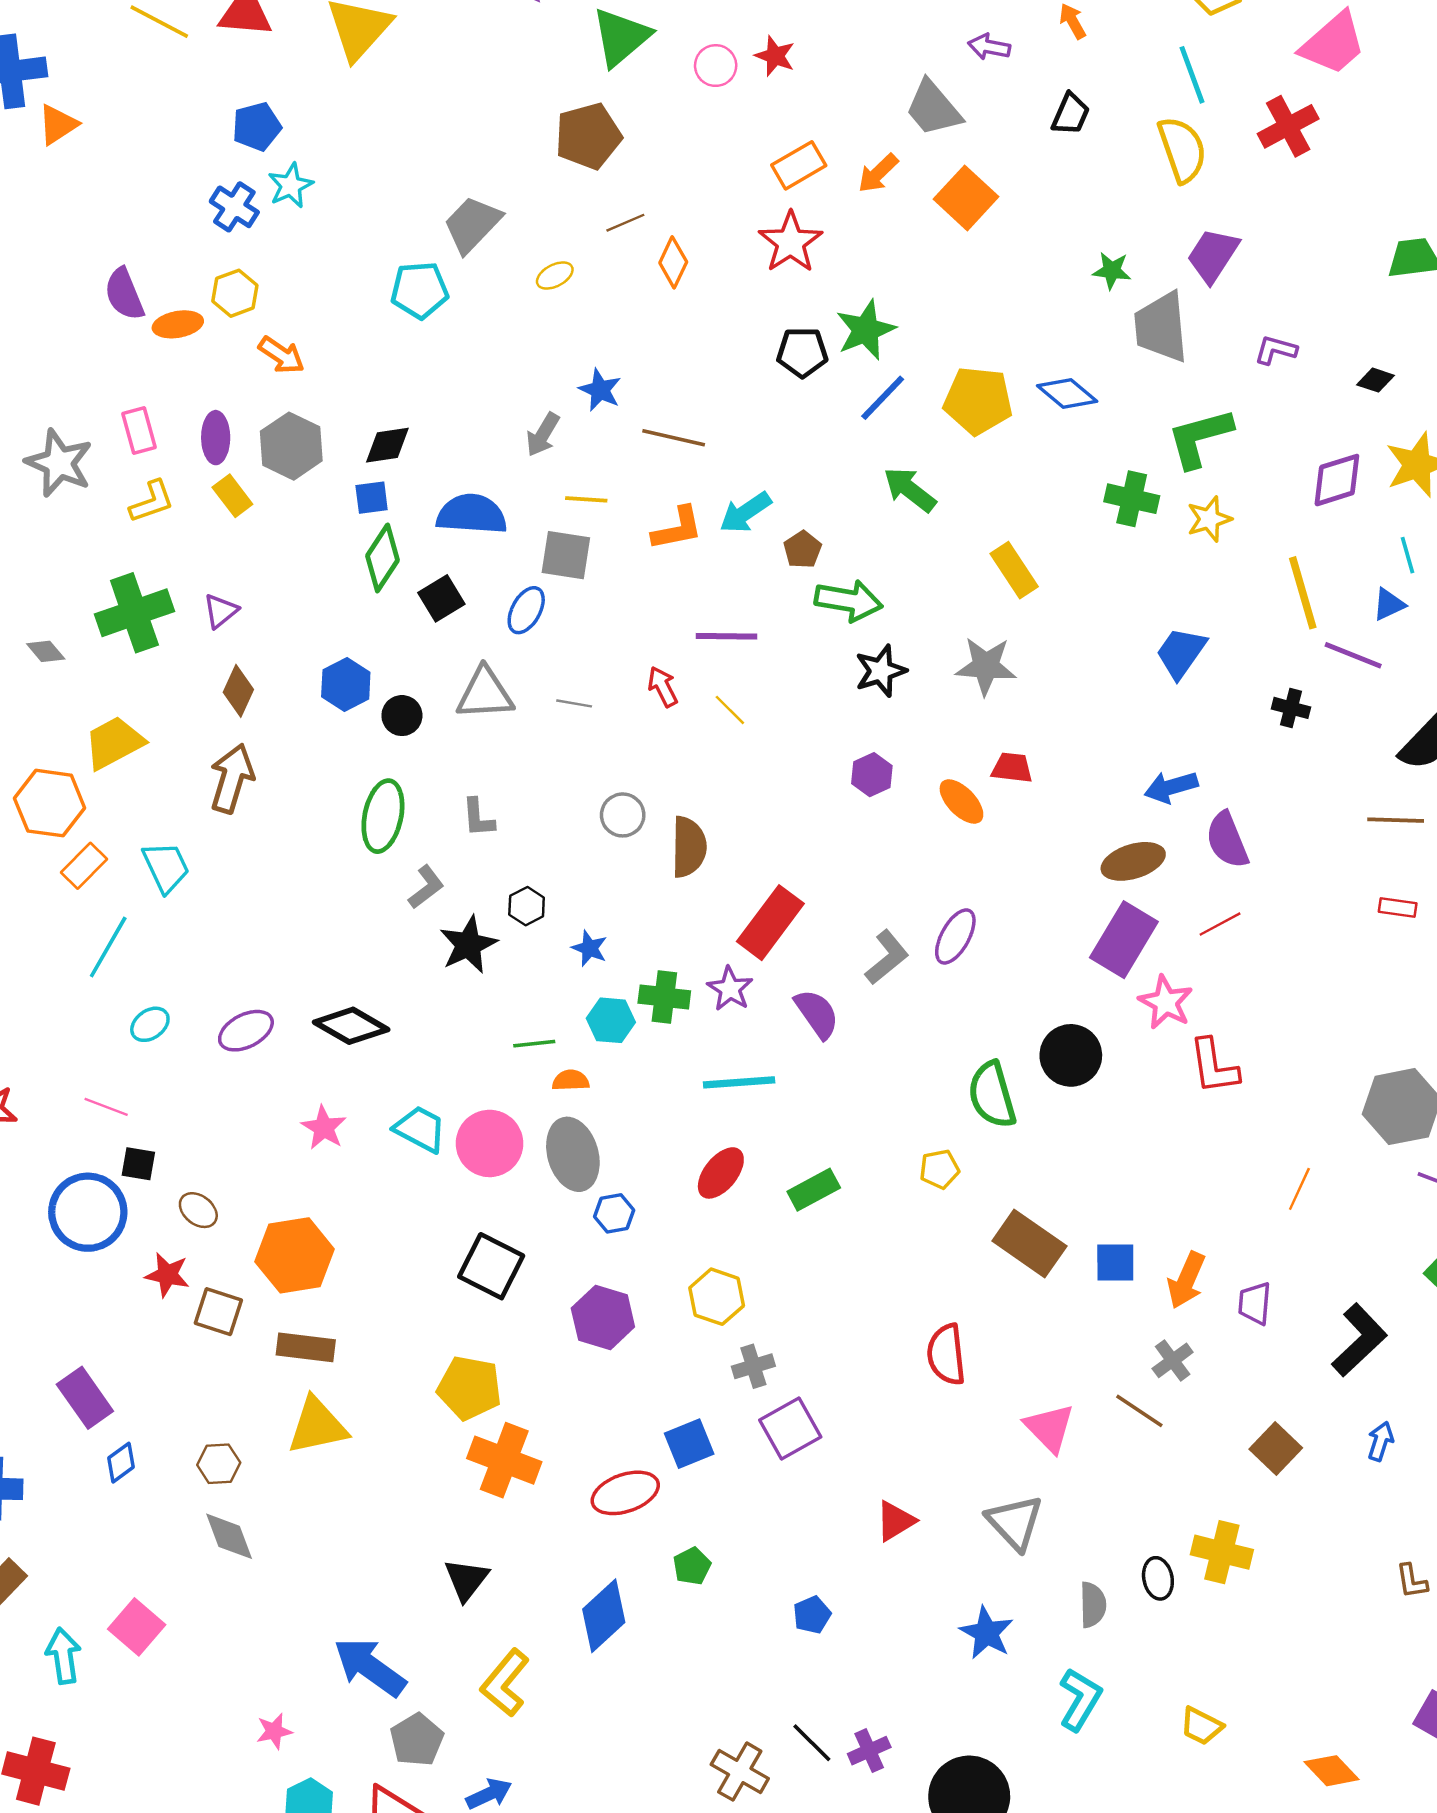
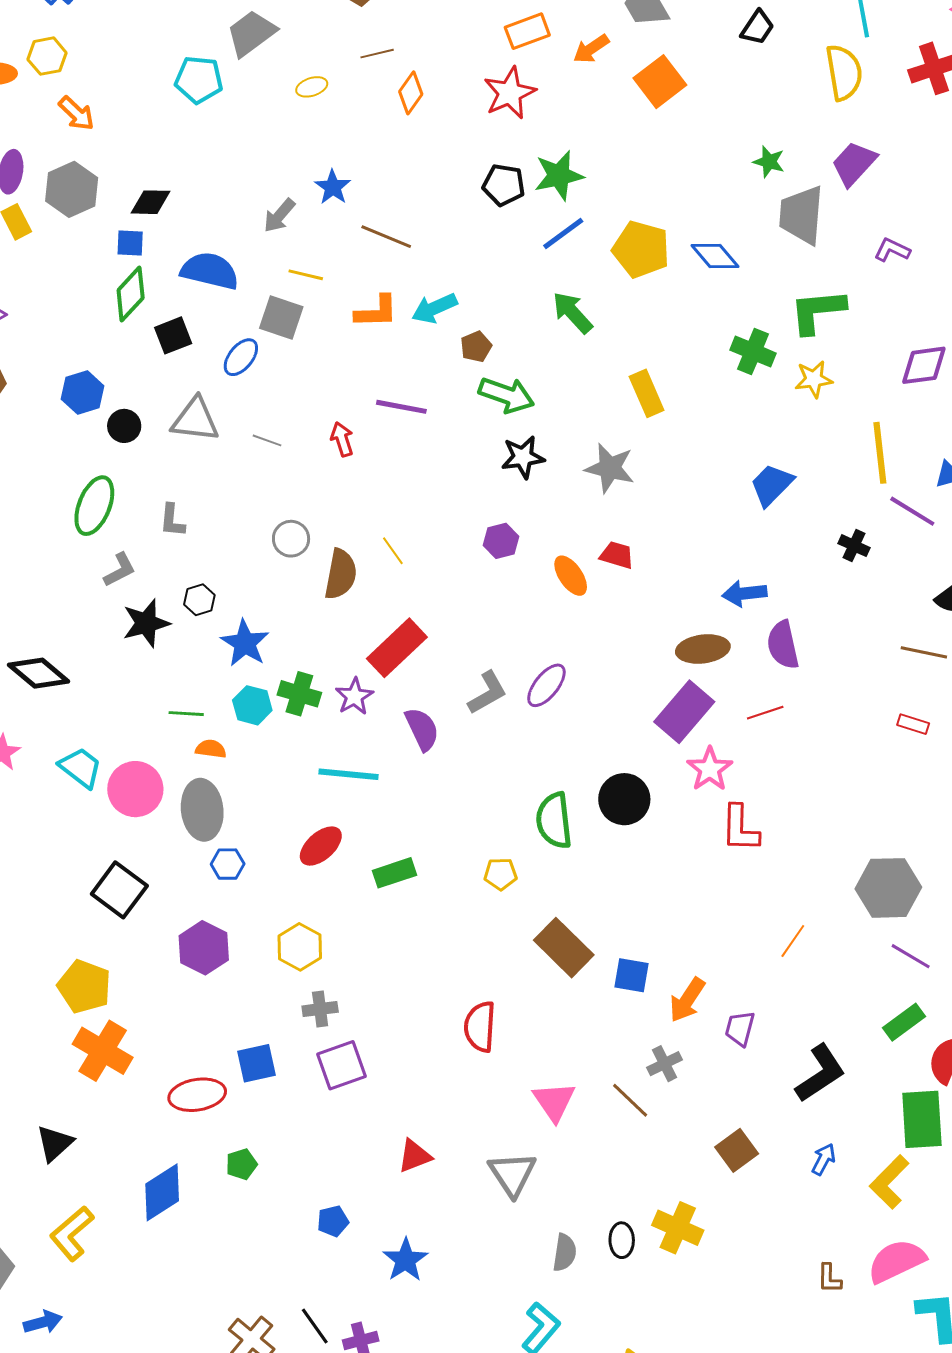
yellow line: (730, 710) -> (393, 551), moved
blue star: (589, 948) -> (245, 643), size x1.6
blue star: (987, 1633) -> (405, 1260), moved

